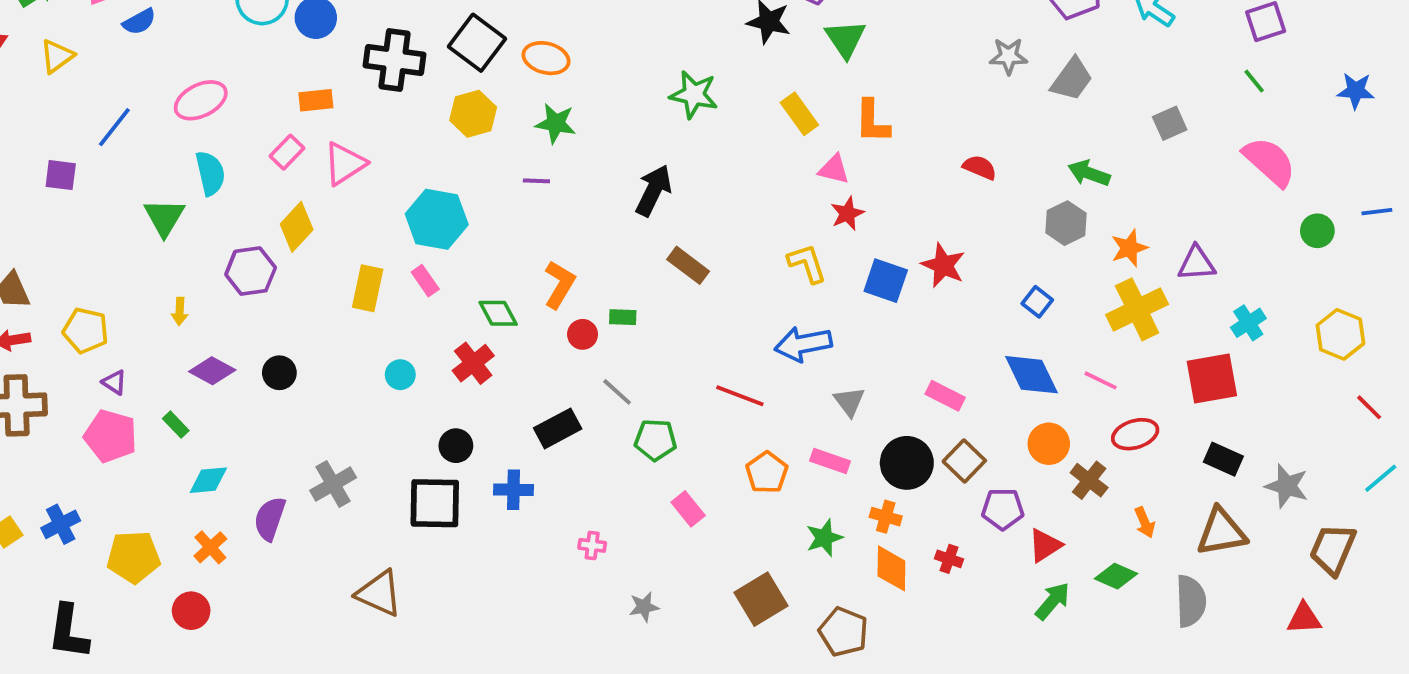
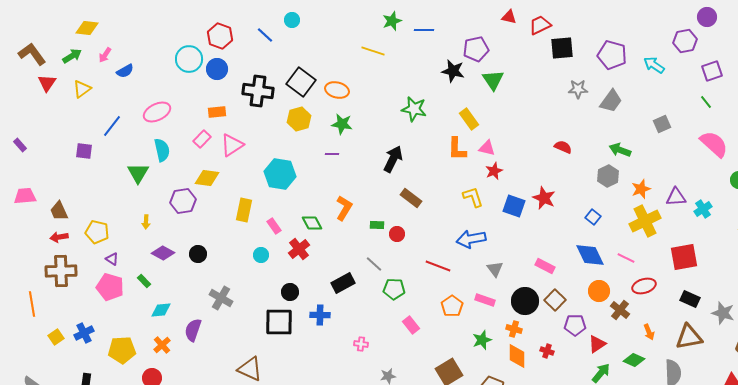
orange L-shape: (872, 121) -> (457, 149), moved
yellow diamond: (297, 227) -> (207, 178), turned 55
pink rectangle: (425, 281) -> (274, 226), moved
cyan cross: (1248, 323) -> (703, 209), moved
red circle: (583, 334) -> (397, 234), moved
gray cross: (333, 484) -> (221, 298), moved, turned -30

